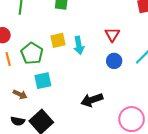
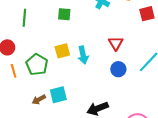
cyan square: (43, 81) -> (58, 95), moved
brown arrow: (20, 94) -> (39, 100), moved, turned 128

